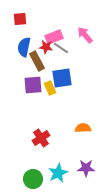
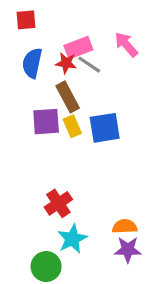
brown rectangle: (37, 61) -> (68, 97), moved
blue square: (62, 78) -> (105, 128), moved
orange semicircle: (83, 128) -> (125, 226), moved
cyan star: (58, 173) -> (72, 239), moved

